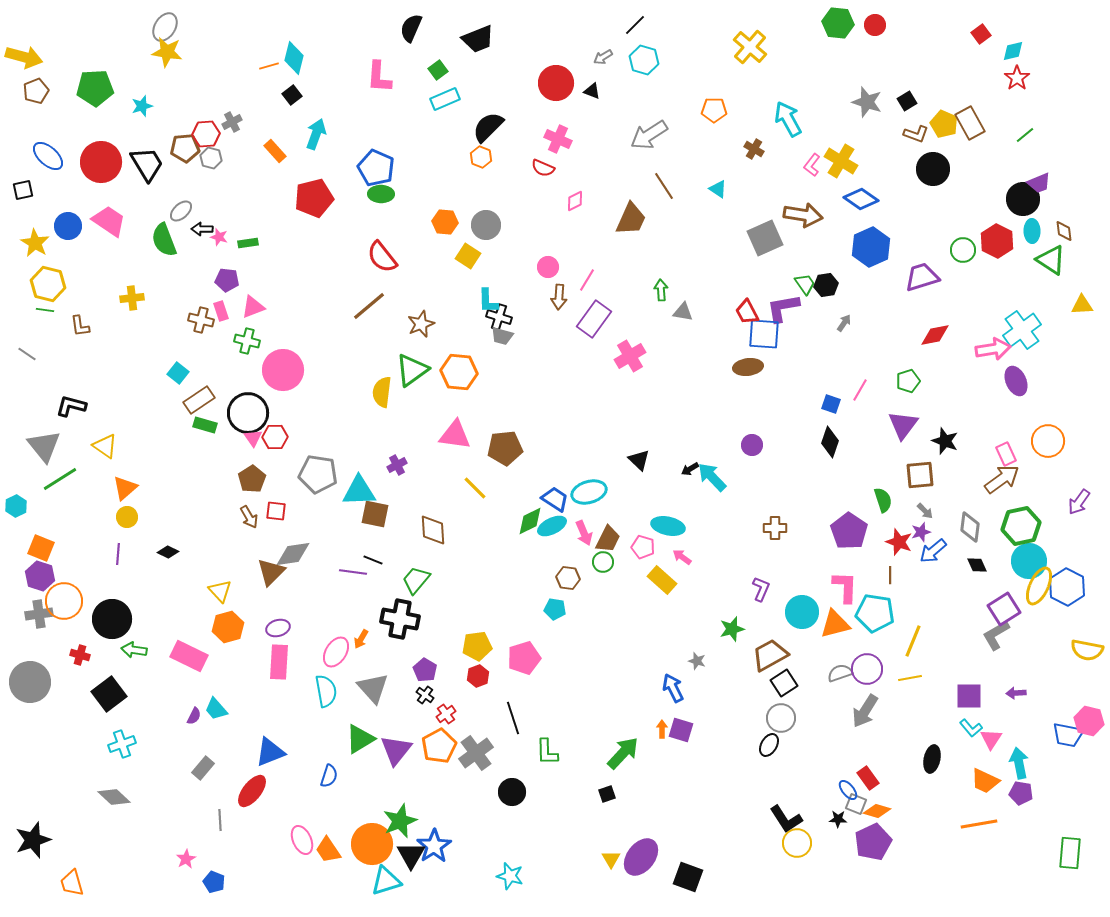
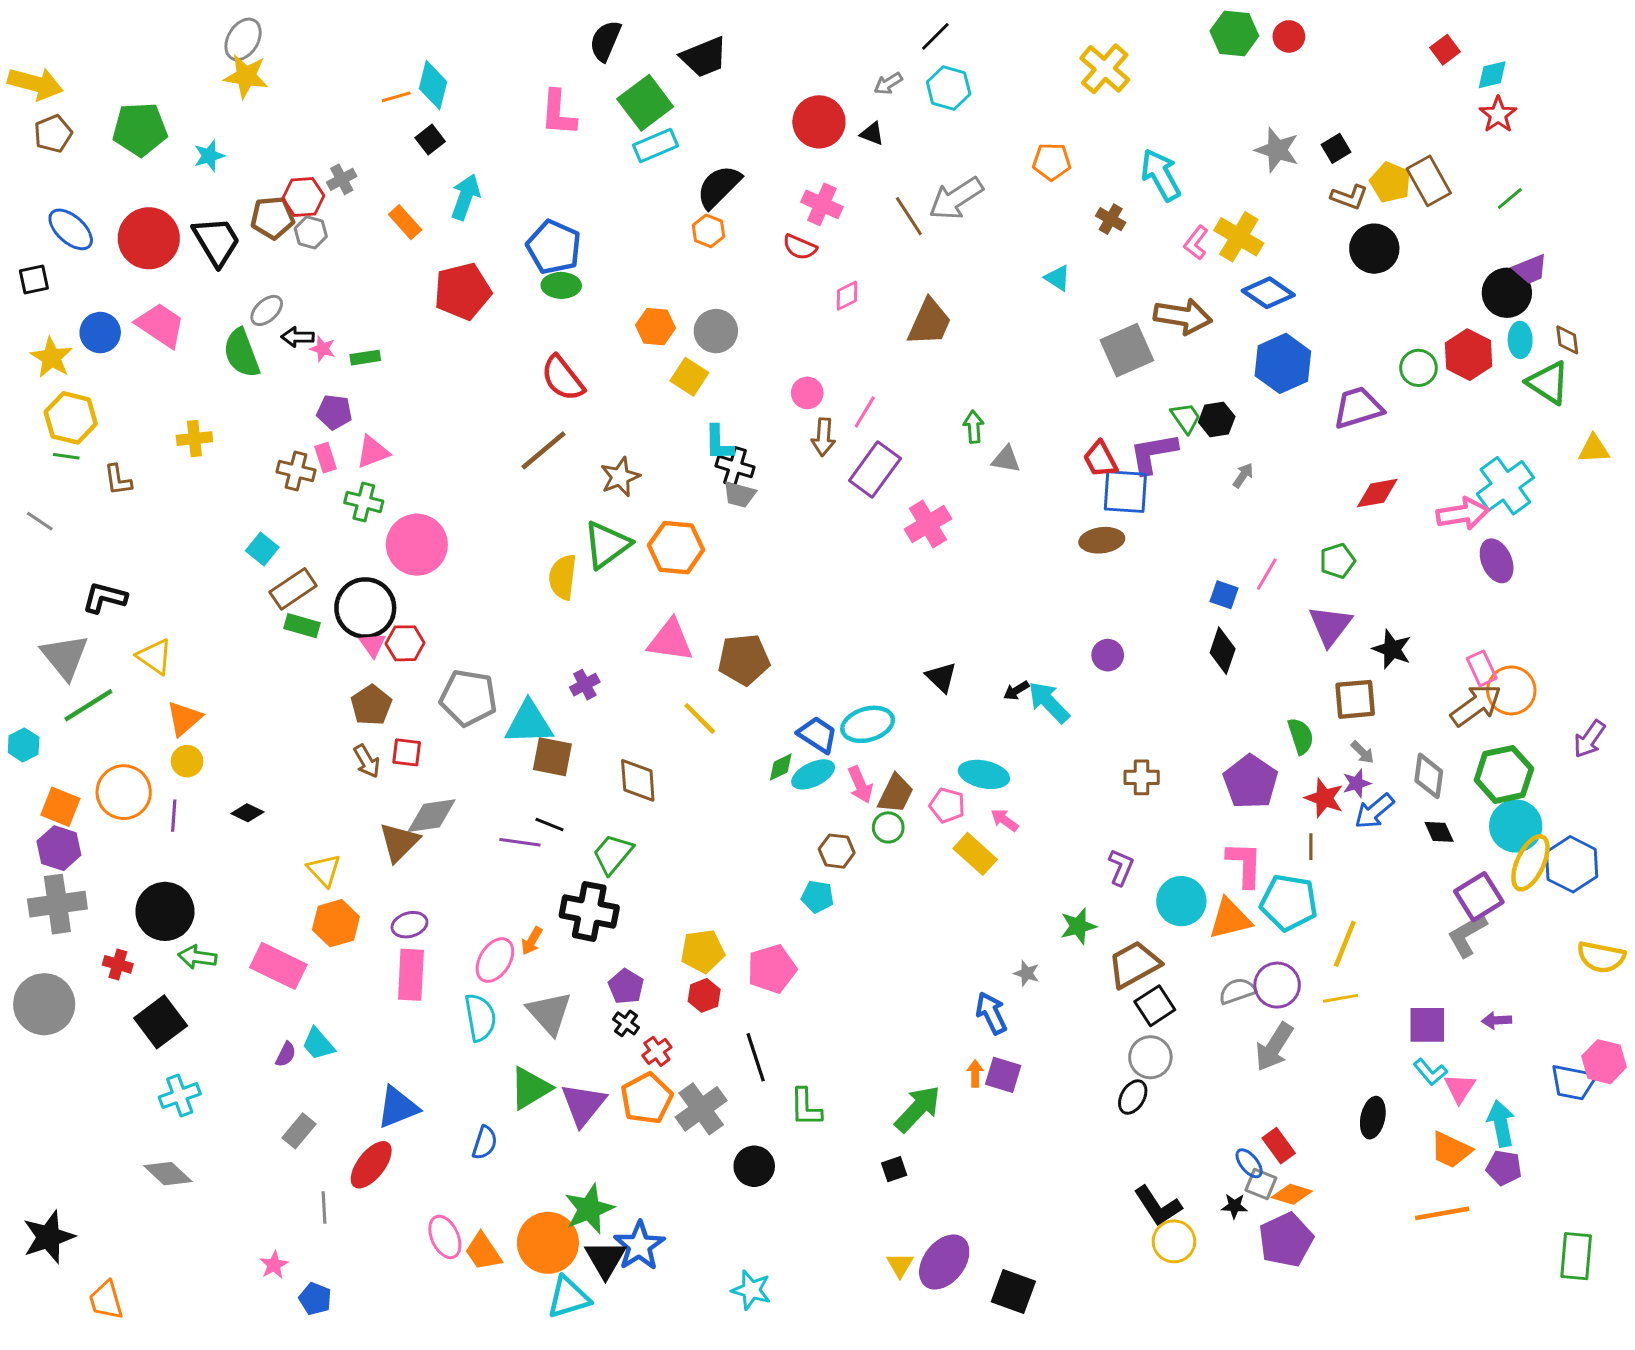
green square: (438, 70) -> (645, 103), size x1.8
brown line: (664, 186) -> (909, 216), moved
orange circle: (1048, 441) -> (1511, 690), moved
green diamond: (530, 521) -> (781, 767), size x0.7
orange circle: (64, 601) -> (124, 792), moved
gray cross: (39, 614) -> (57, 904), size x1.4

